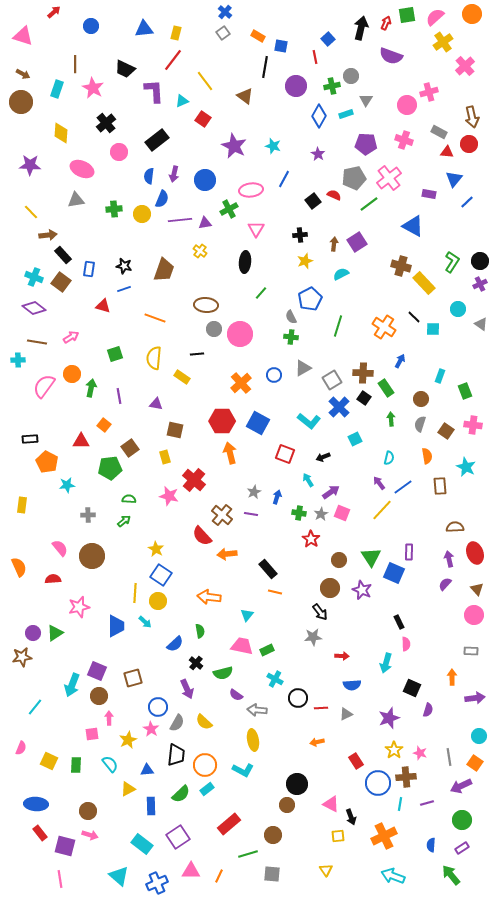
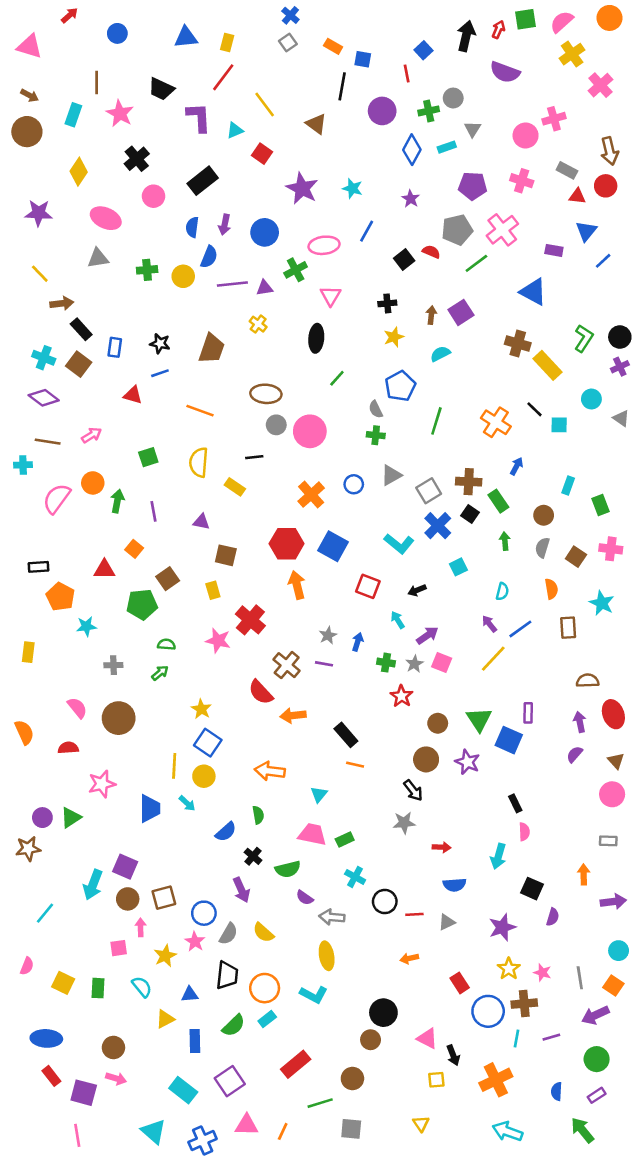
yellow diamond: (61, 133) -> (79, 172), turned 30
brown square: (133, 678) -> (164, 898), moved

